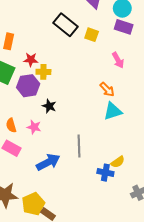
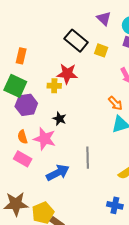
red star: (31, 60) -> (67, 74), moved, size x1.5
purple hexagon: (28, 86) -> (26, 105), moved
pink star: (34, 127) -> (45, 139), size x1.6
blue cross: (105, 173) -> (115, 205), moved

